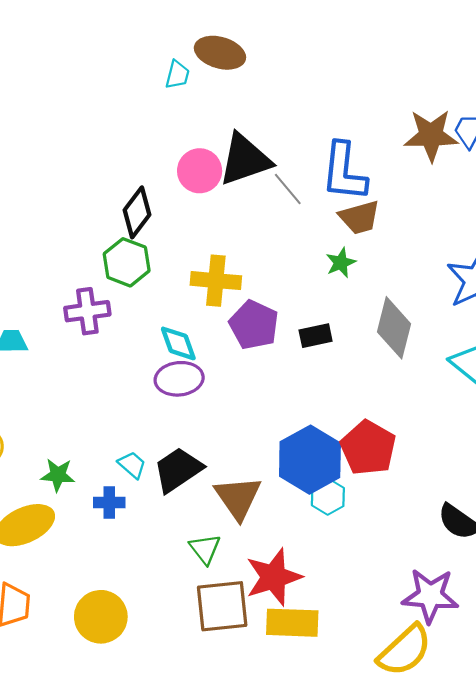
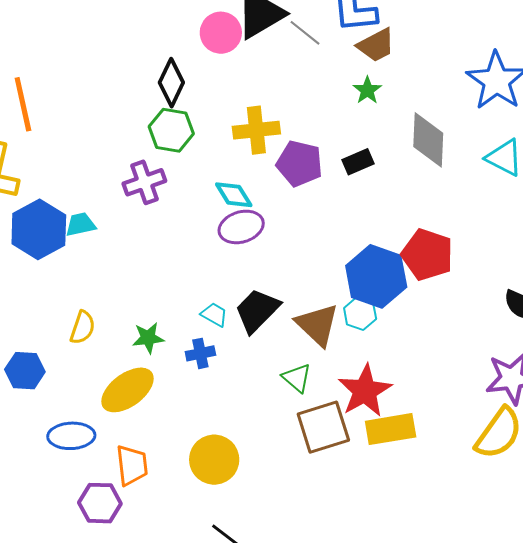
cyan hexagon: (328, 497) -> (360, 314), moved

